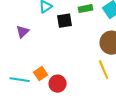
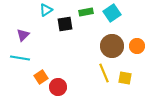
cyan line: (20, 80) -> (20, 58), moved

